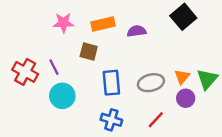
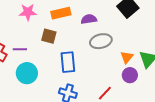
purple line: (54, 67) -> (20, 49), turned -64
gray ellipse: (151, 83) -> (101, 41), moved

